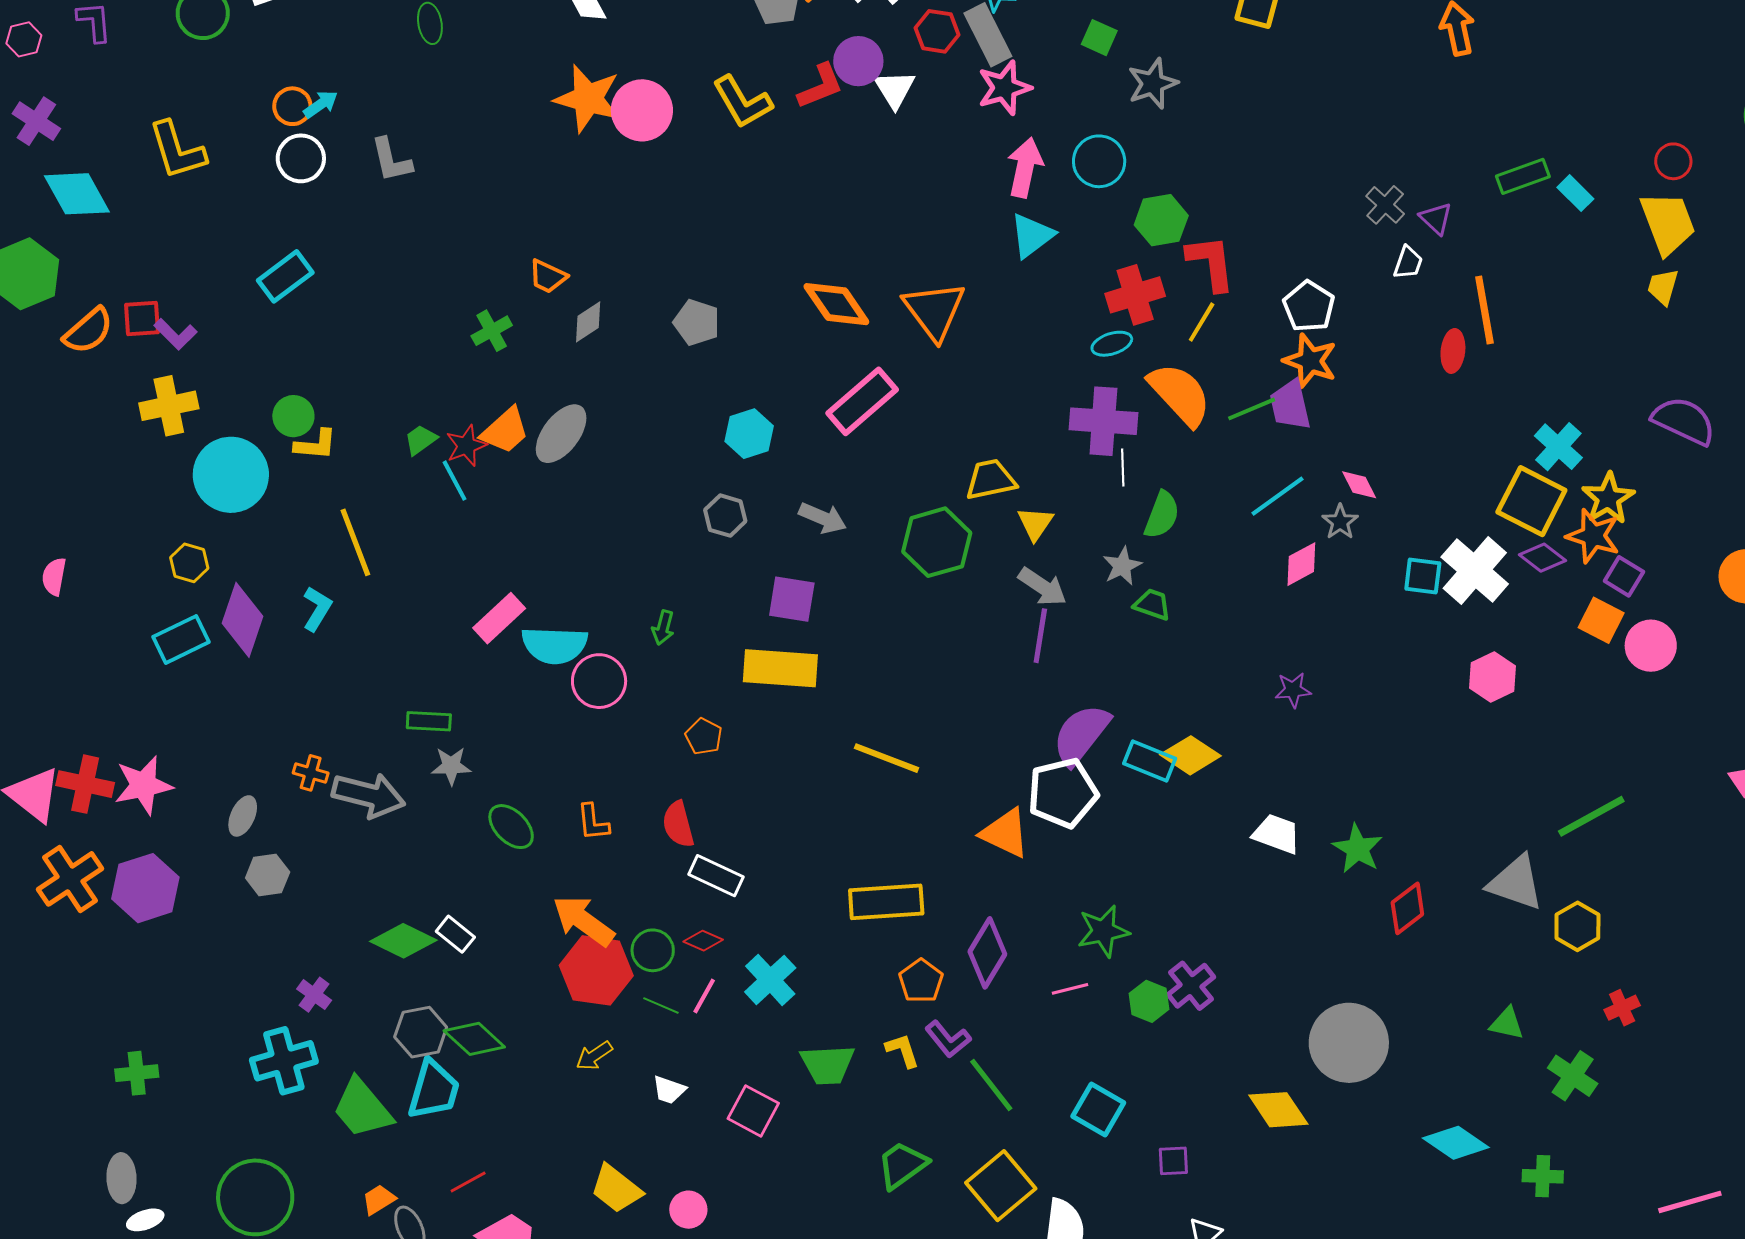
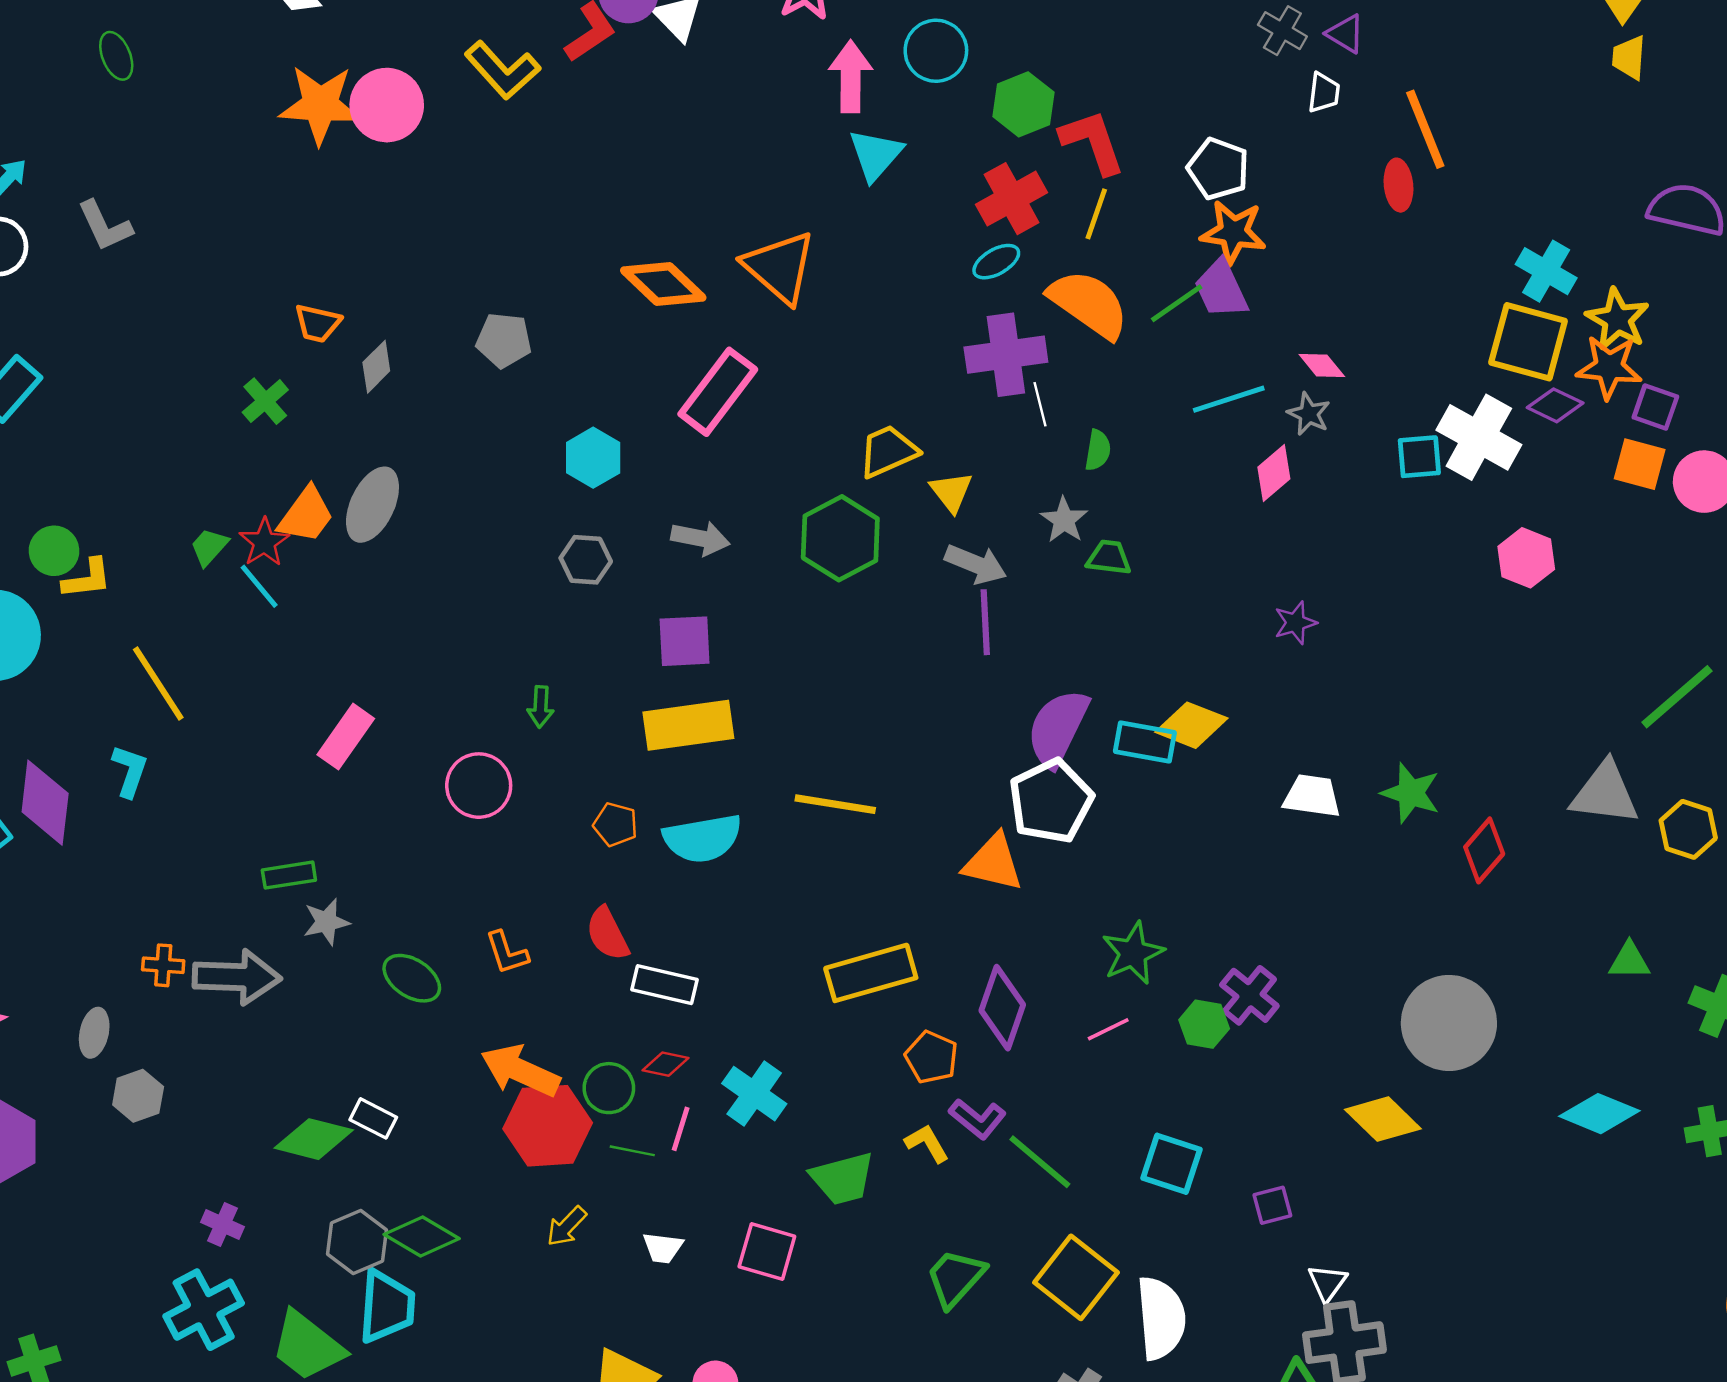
cyan line: (1278, 496) -> (1229, 399), turned 30
green semicircle: (1162, 515) -> (1098, 450), size x0.7
cyan semicircle: (555, 645) -> (702, 838), moved

